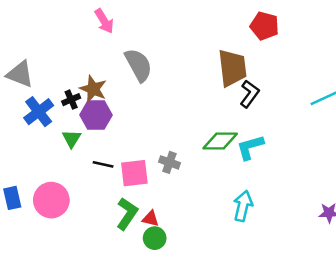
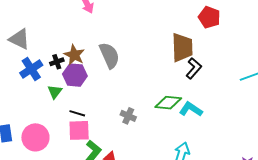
gray semicircle: (139, 65) -> (109, 55), moved
cyan L-shape: (250, 147) -> (191, 109), turned 45
pink square: (134, 173) -> (79, 130), moved

